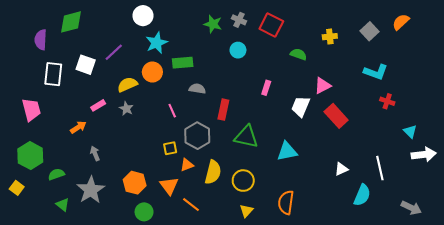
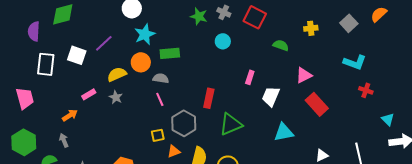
gray semicircle: (197, 89) -> (161, 78), moved
white trapezoid: (301, 106) -> (271, 96), moved
green triangle: (246, 137) -> (231, 124), turned -35
cyan triangle: (287, 151) -> (284, 132), moved
gray arrow: (95, 153) -> (64, 140), moved

